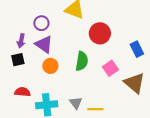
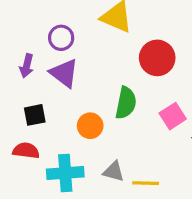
black square: (18, 60) -> (35, 115), moved
orange circle: (50, 66) -> (90, 126), moved
gray triangle: (76, 103) -> (114, 171), turned -40

